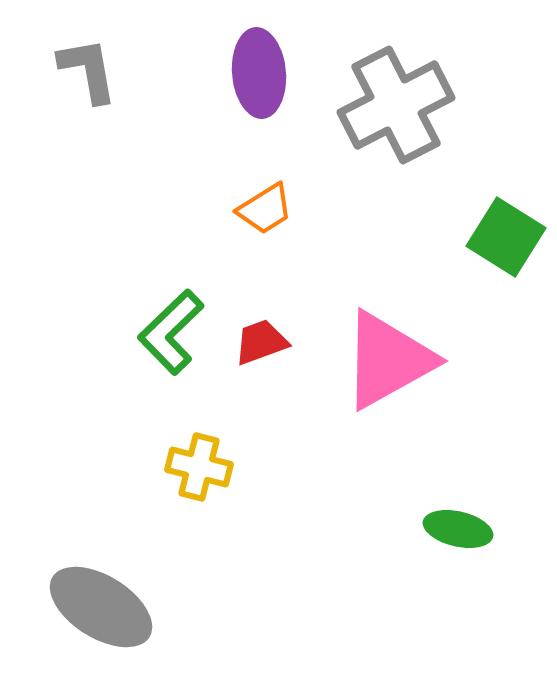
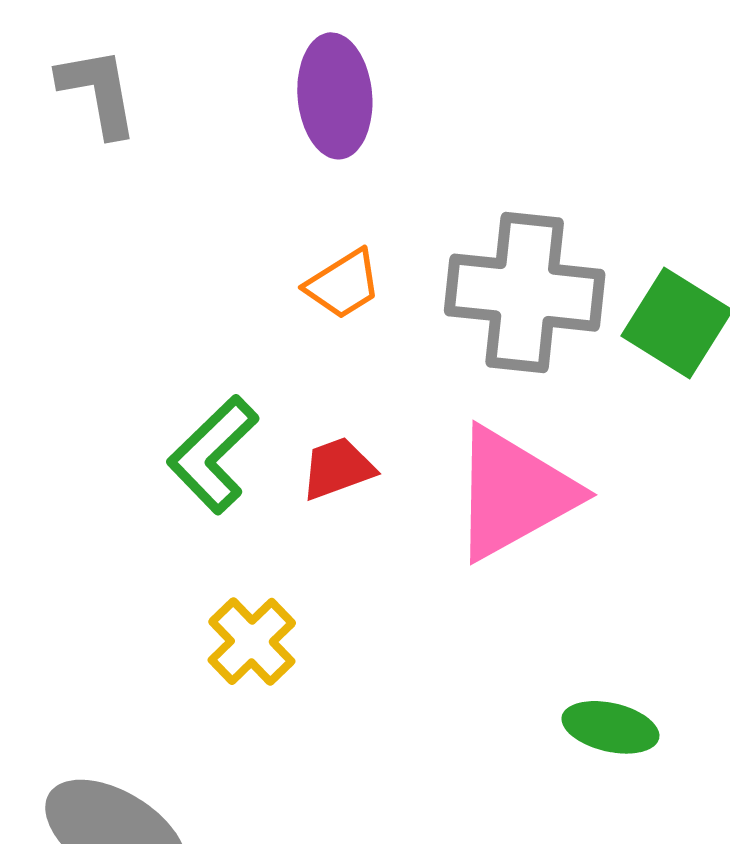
gray cross: (396, 105) -> (525, 293), moved, turned 33
yellow cross: (199, 467) -> (252, 641), turned 32

